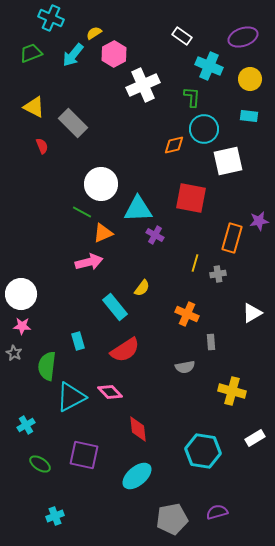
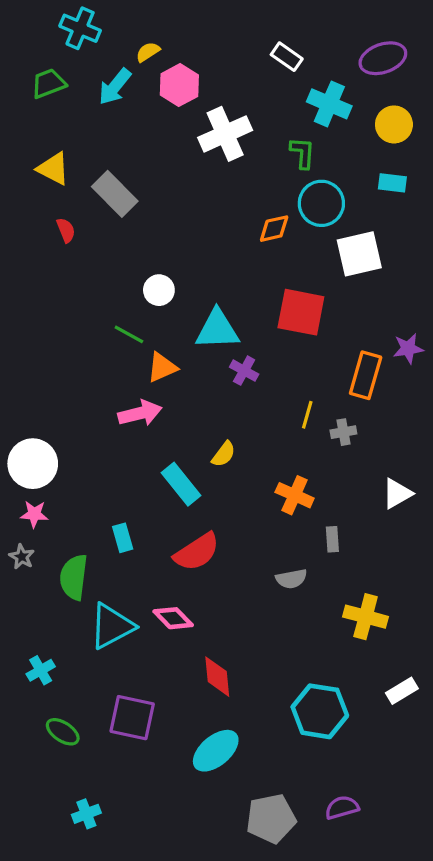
white circle: (101, 184) -> (159, 290), size x0.6

